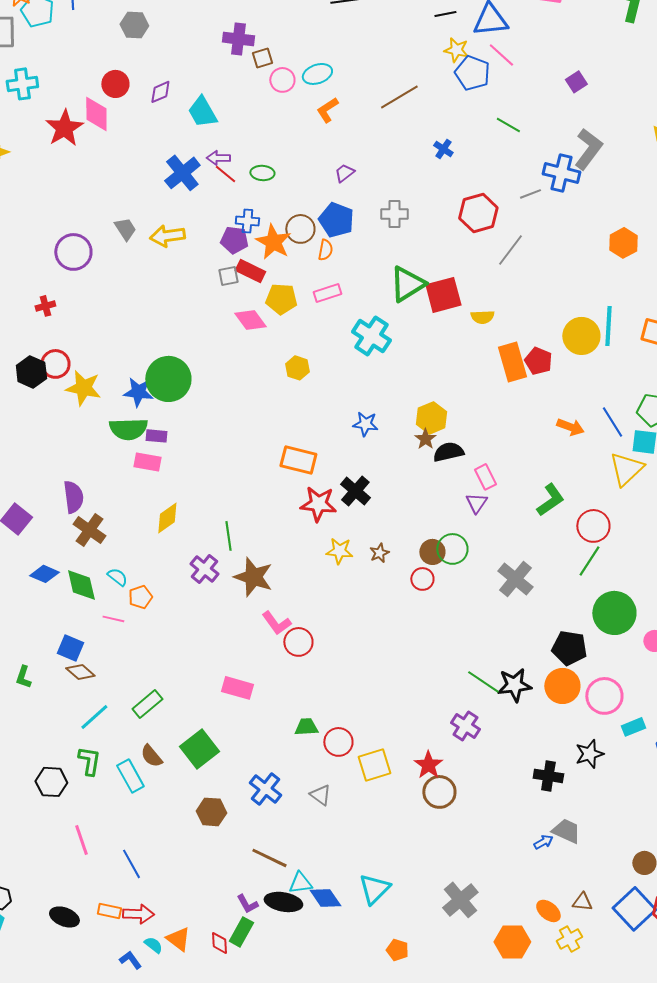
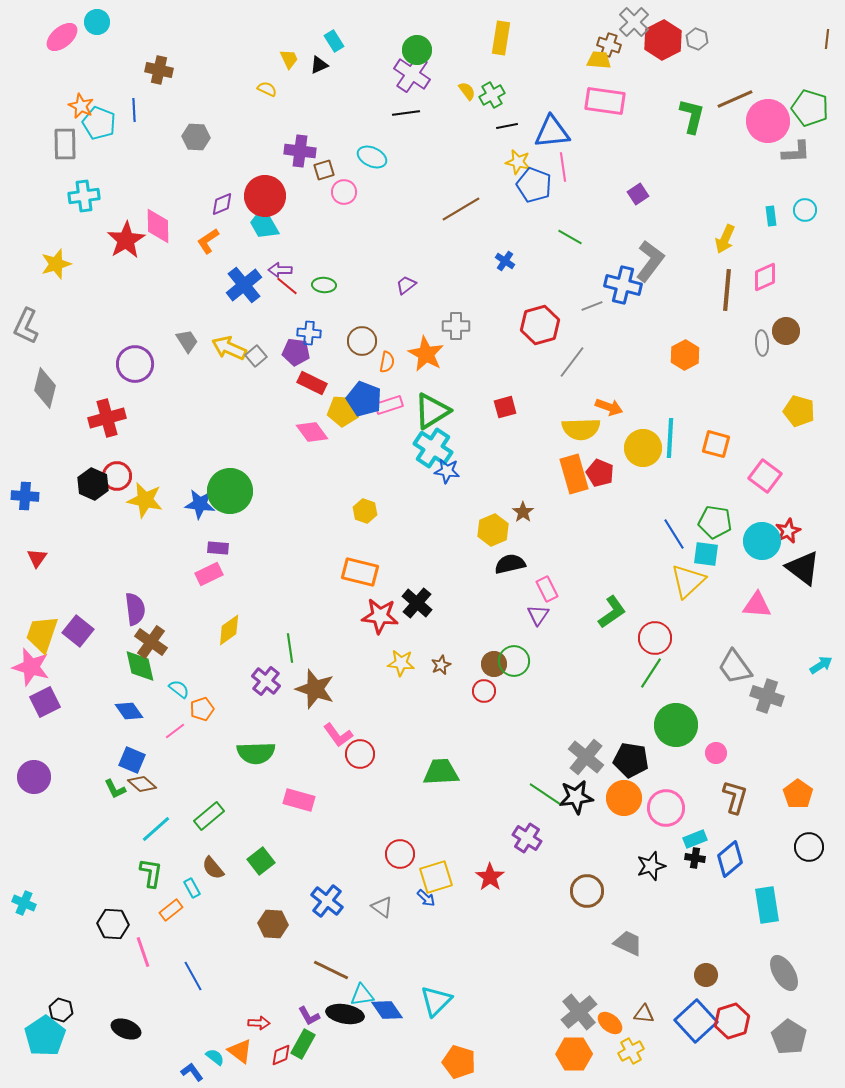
pink line: (501, 55) -> (563, 167), turned 40
cyan ellipse: (317, 74) -> (372, 157), moved, turned 44
red circle: (115, 84) -> (265, 196), moved, size x1.5
orange L-shape: (327, 110) -> (208, 241), moved
blue pentagon: (336, 220) -> (364, 399), moved
yellow arrow: (167, 236) -> (229, 348), turned 32
orange star: (273, 242) -> (426, 354), moved
gray square: (228, 276) -> (256, 356), moved, turned -30
green triangle: (407, 284) -> (432, 411), moved
red square: (443, 295) -> (505, 407), size x0.6
red cross: (45, 306) -> (107, 418), size x1.8
yellow semicircle: (482, 317) -> (581, 429), moved, size x1.6
yellow hexagon: (297, 368) -> (365, 511), moved
blue star: (365, 424) -> (447, 471), moved
orange arrow: (570, 427) -> (609, 407), moved
green semicircle: (128, 429) -> (256, 753), moved
brown star: (425, 439) -> (523, 512), moved
pink rectangle: (147, 462) -> (209, 574), turned -36
blue diamond: (44, 574) -> (129, 711), moved, turned 32
gray cross: (515, 579) -> (586, 757), moved
green diamond: (81, 585) -> (140, 666), moved
pink line: (113, 619) -> (175, 731), turned -50
green L-shape: (23, 677) -> (115, 789), moved, turned -45
green trapezoid: (306, 727) -> (441, 772), moved, size x1.5
green square: (199, 749) -> (261, 861), size x0.7
cyan rectangle: (130, 776) -> (192, 888), size x0.6
black cross: (548, 776) -> (695, 858), moved, size x0.7
black hexagon: (51, 782) -> (113, 924), moved
brown circle: (439, 792) -> (587, 891), moved
blue arrow: (543, 842) -> (426, 898), moved, turned 72
gray cross: (460, 900) -> (579, 1012), moved
orange rectangle: (109, 911) -> (171, 910), moved, turned -50
red arrow: (138, 914) -> (259, 1023), moved, size x0.7
red diamond: (219, 943) -> (281, 1055), turned 70
orange pentagon: (397, 950) -> (459, 1062), size x1.5

